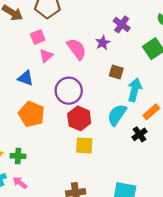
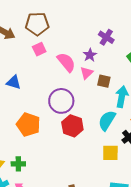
pink square: (38, 37) -> (39, 49), moved
pink triangle: (46, 56) -> (87, 73), moved
blue triangle: (25, 78) -> (14, 82), moved
yellow square: (84, 145) -> (110, 153), moved

